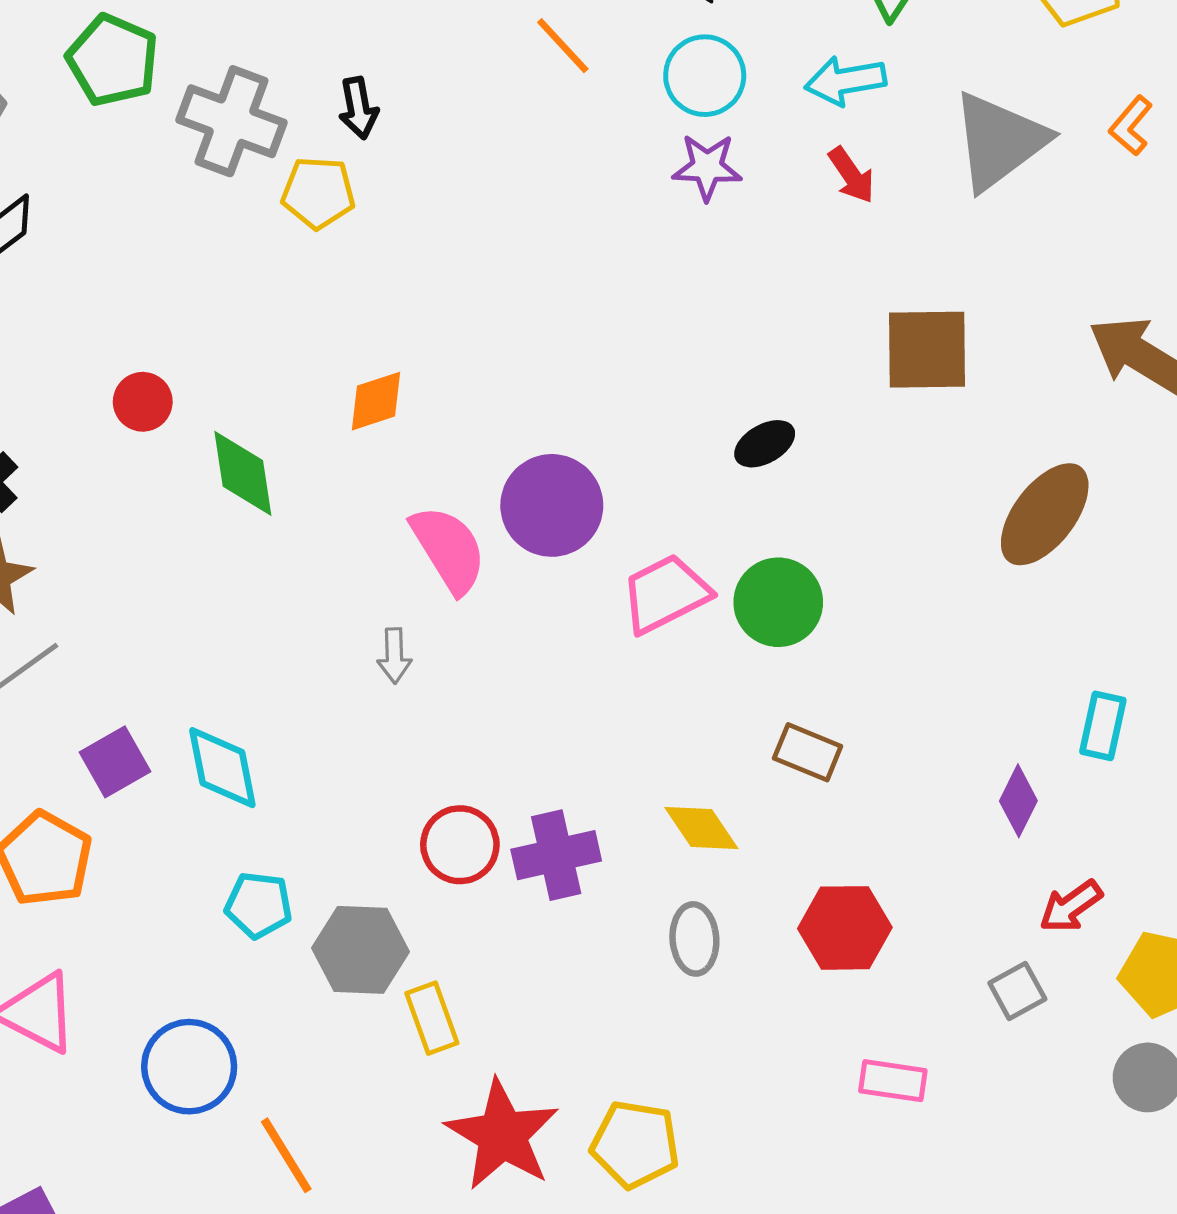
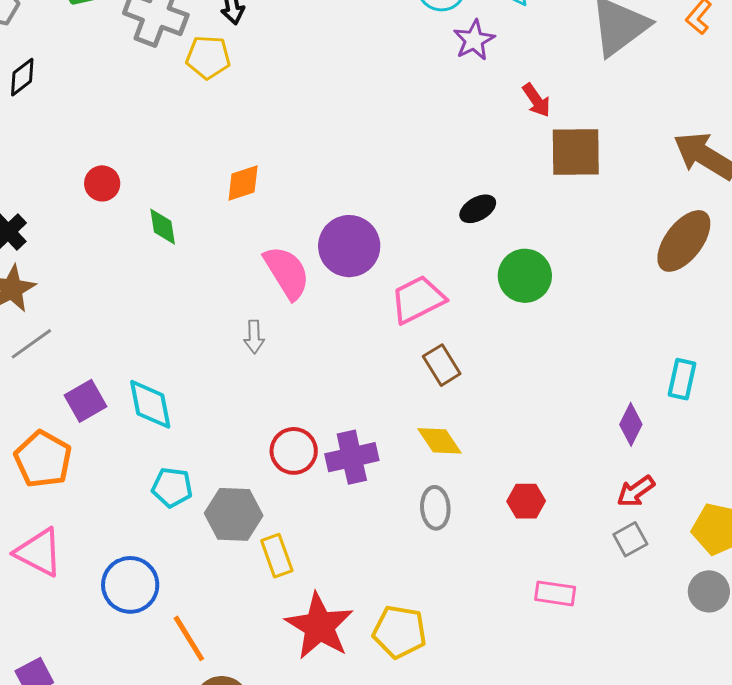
purple star: (707, 167) -> (474, 40), moved, turned -30
red arrow: (851, 175) -> (536, 100), moved
green diamond: (243, 473) -> (163, 227), size x0.7
brown ellipse: (1045, 514) -> (684, 241), moved
green circle: (778, 602) -> (525, 276), moved
brown rectangle: (808, 752) -> (442, 365), moved, turned 36
red arrow: (1071, 906) -> (636, 491), moved
red hexagon: (845, 928) -> (526, 501), size x0.7

